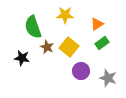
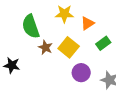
orange triangle: (97, 24) -> (87, 23), moved
black star: (22, 58) -> (12, 65), moved

